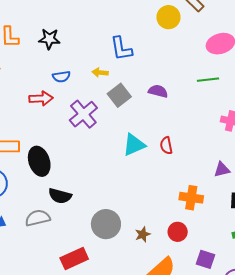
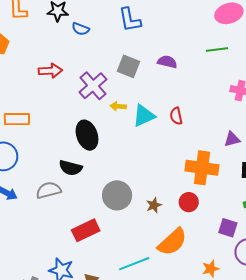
yellow arrow: (100, 73) -> (118, 106), moved
blue semicircle: (61, 77) -> (81, 29), moved, turned 30
gray square: (119, 95) -> (129, 66), turned -30
black ellipse: (39, 161) -> (87, 135), moved
orange cross: (191, 198) -> (202, 168), size x1.4
purple square: (205, 259) -> (228, 228), moved

